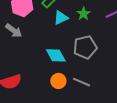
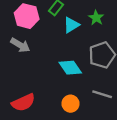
orange circle: (58, 81) -> (71, 104), moved

